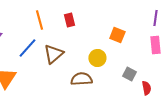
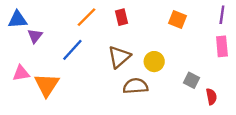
orange line: (39, 20) -> (86, 17), turned 60
orange square: (117, 35) -> (178, 19), moved
brown triangle: (53, 54) -> (119, 57), moved

